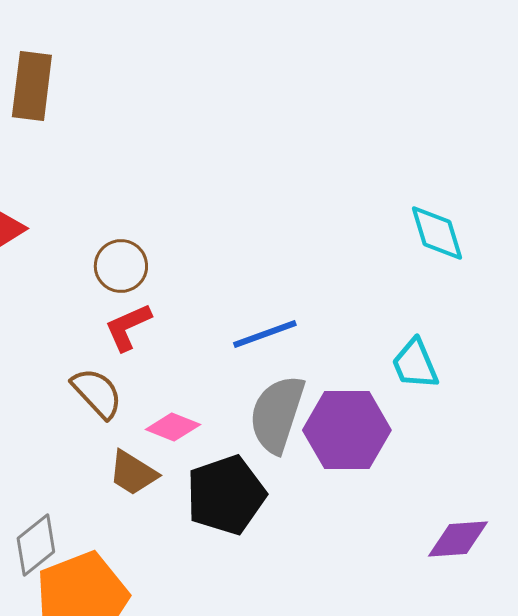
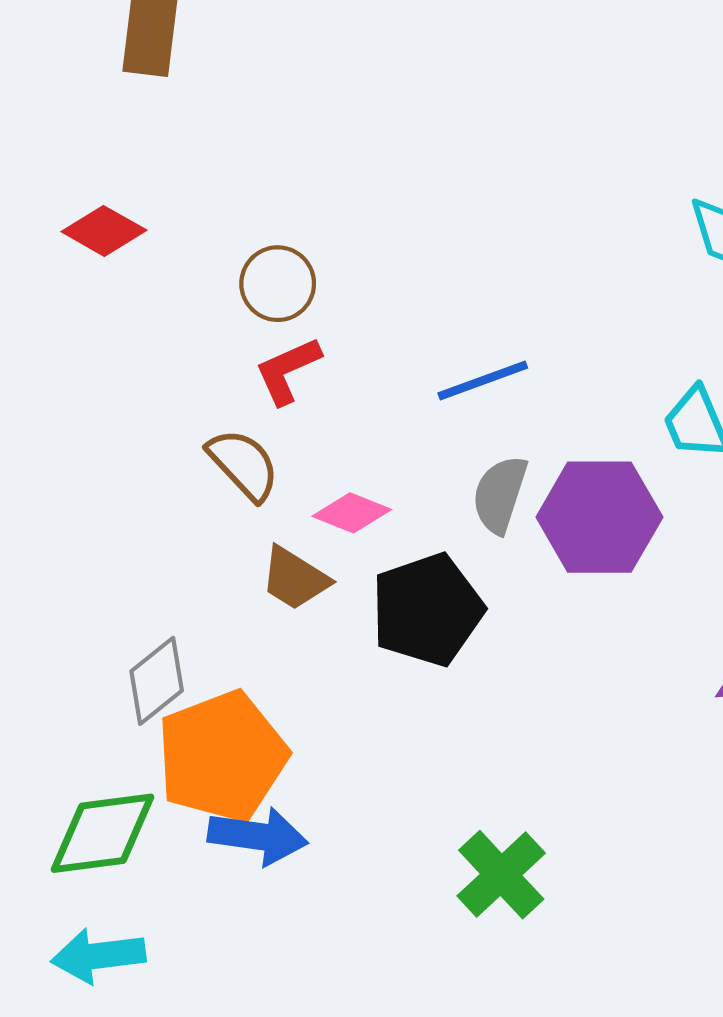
gray semicircle: (277, 414) -> (500, 494), size x0.7

